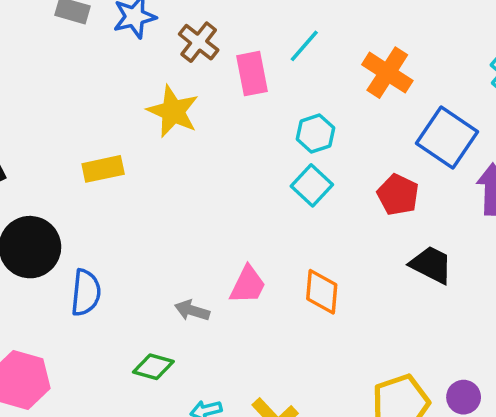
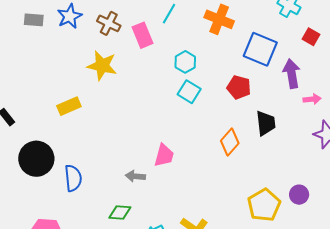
black trapezoid: (431, 265) -> (266, 123), turned 68
orange diamond: (322, 292) -> (230, 142), moved, turned 48

